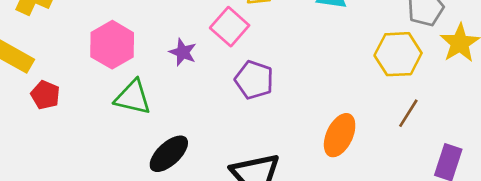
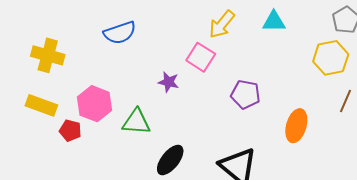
pink hexagon: (112, 45) -> (94, 104), moved
purple pentagon: (254, 80) -> (246, 94), moved

